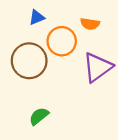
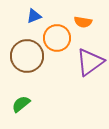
green semicircle: (39, 116) -> (21, 104), moved

